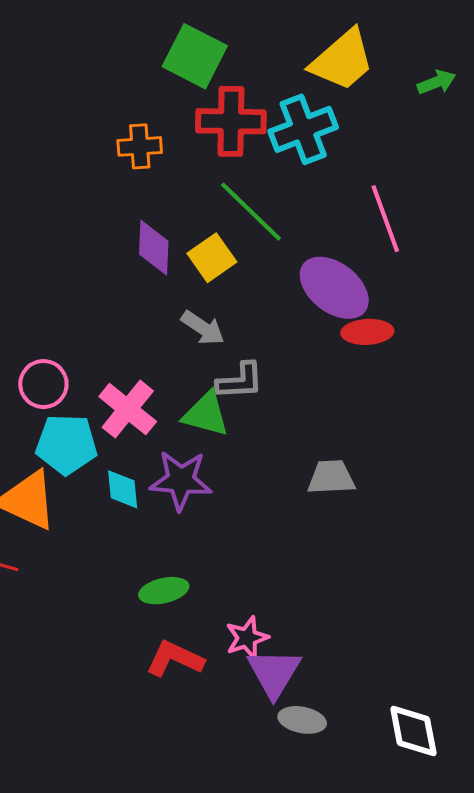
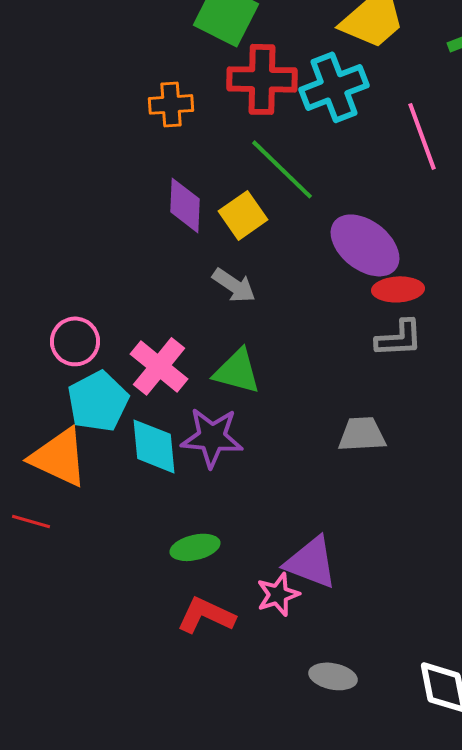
pink line: (385, 219) -> (422, 136), moved
gray L-shape: (240, 381) -> (399, 338), moved
cyan pentagon: (66, 444) -> (98, 401), turned -30
cyan diamond: (123, 489) -> (154, 446), size x1.4
purple triangle: (274, 673) -> (311, 562), moved, turned -40

